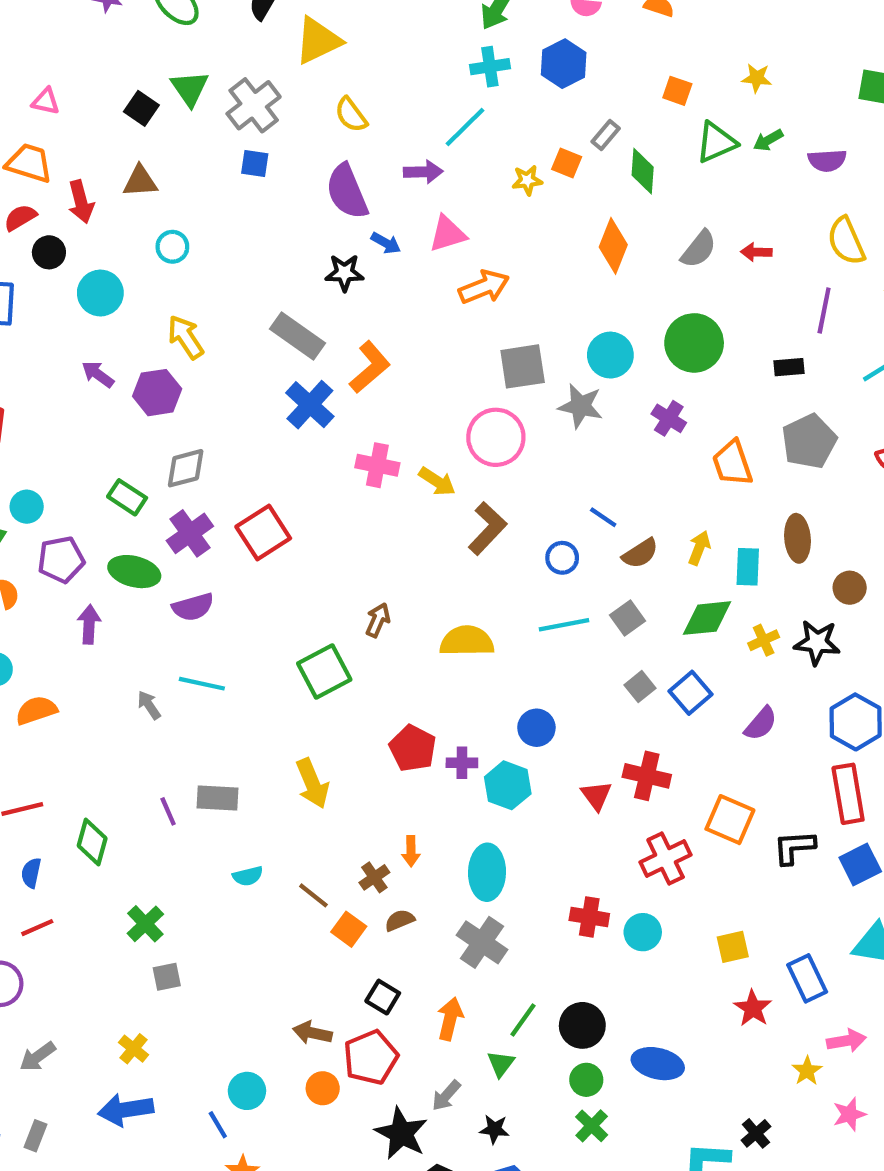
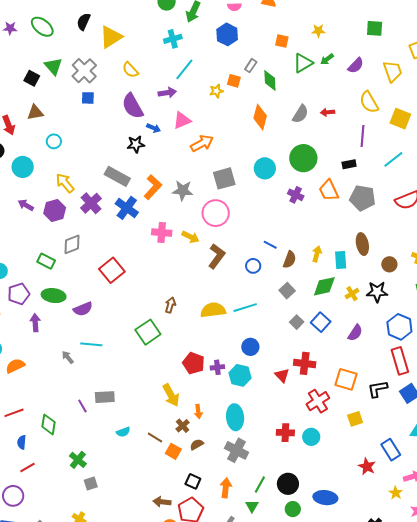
cyan cross: (490, 67) -> (173, 39), moved
purple semicircle: (827, 161) -> (356, 66), turned -36
gray star: (581, 406) -> (183, 191), moved
gray pentagon: (809, 441) -> (363, 198), turned -30
orange trapezoid: (732, 463) -> (329, 190), moved
purple cross: (190, 533) -> (91, 203), moved
brown semicircle: (640, 553) -> (290, 260), turned -30
cyan line: (564, 625) -> (245, 308), moved
yellow arrow: (312, 783) -> (171, 395), moved
yellow square: (733, 947) -> (355, 419), moved

